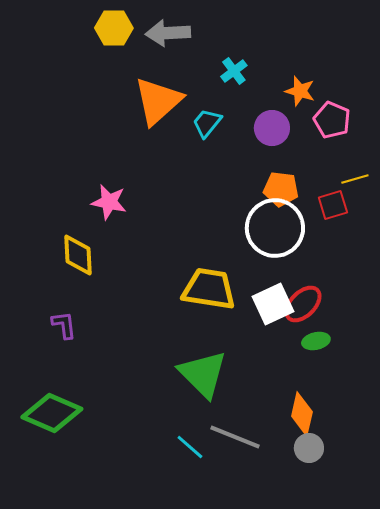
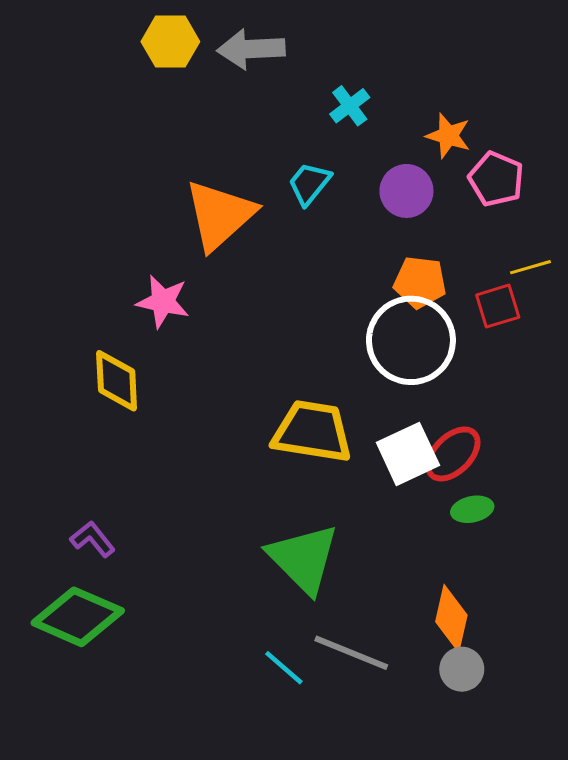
orange triangle: (158, 101) -> (220, 215), moved
purple L-shape: (64, 325) -> (93, 539), moved, turned -32

